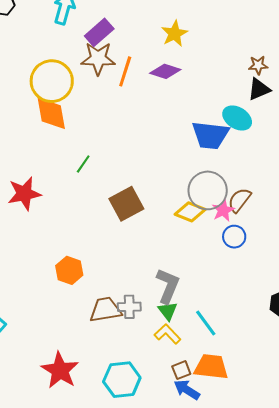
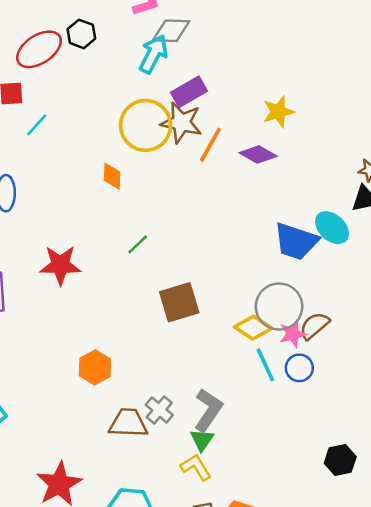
yellow circle: (52, 81) -> (146, 125), moved
orange diamond: (51, 113) -> (112, 176), size x0.6
gray cross: (129, 307) -> (159, 410), moved, turned 30
cyan line: (206, 323) -> (265, 365), moved

